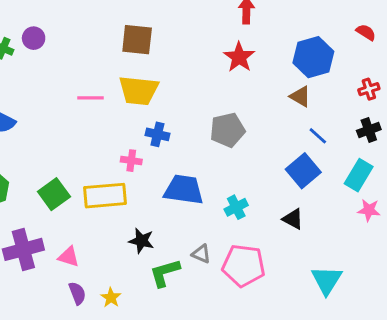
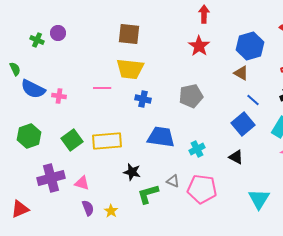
pink line: (90, 98) -> (102, 88), moved
pink cross: (131, 161) -> (59, 96), moved

